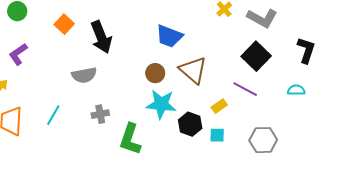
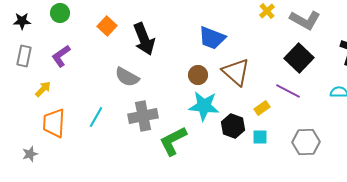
gray semicircle: (84, 75) -> (127, 77), turned 40
gray cross: (100, 114) -> (143, 116), size x1.6
green L-shape: (130, 139) -> (173, 141), turned 44

